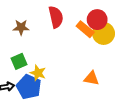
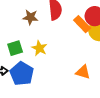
brown star: (21, 27) -> (31, 17), moved
yellow star: (38, 73) -> (39, 48), moved

